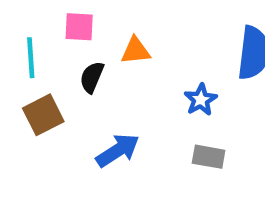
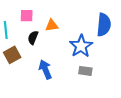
blue star: (201, 100) -> (81, 46), size x1.6
blue arrow: (118, 150) -> (45, 69), turned -78

